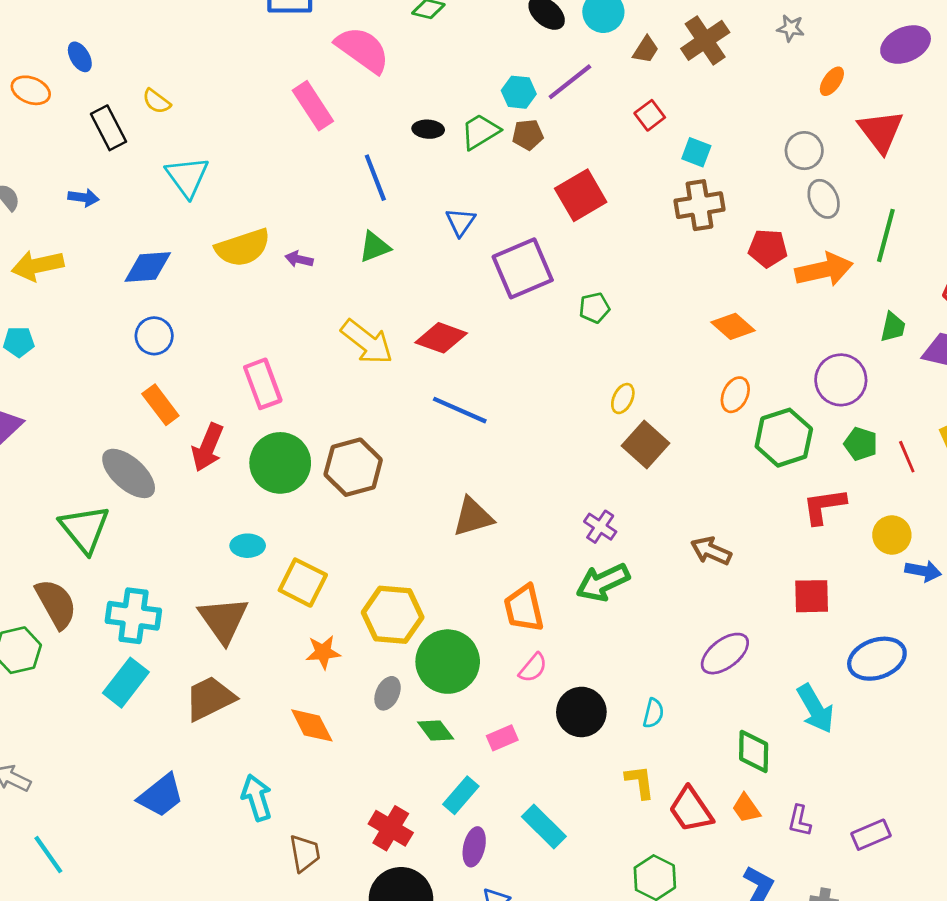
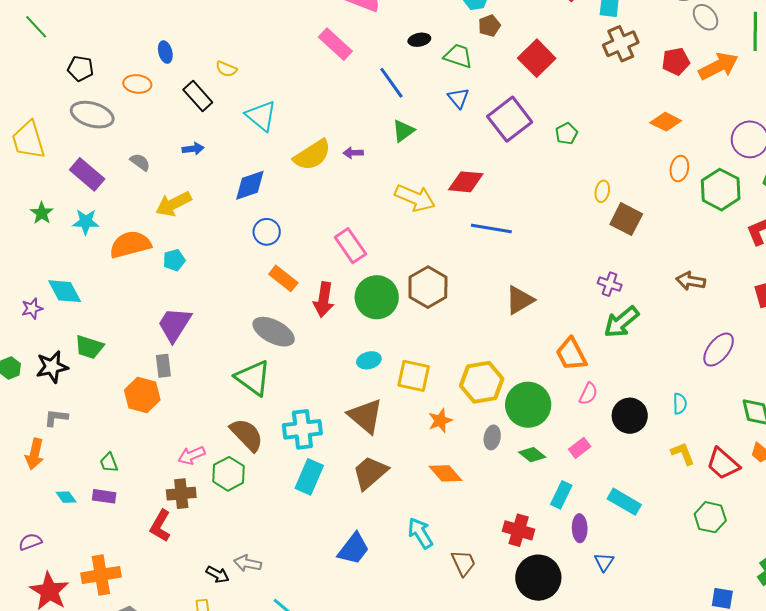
blue ellipse: (80, 57) -> (165, 52), turned 30
green trapezoid: (480, 132) -> (458, 56), moved, turned 64

